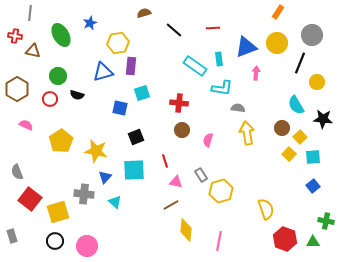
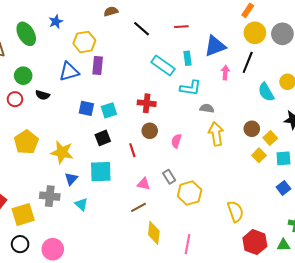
yellow circle: (277, 43) -> (255, 33), moved
black line: (300, 63) -> (248, 62), moved
cyan square: (142, 93) -> (109, 110), moved
cyan semicircle: (296, 105) -> (266, 92), moved
red line: (165, 161) -> (132, 150), moved

